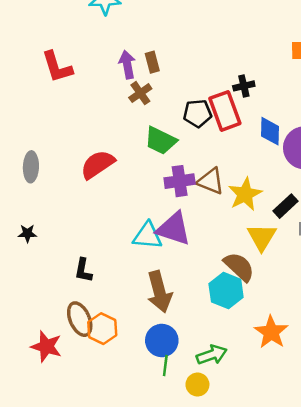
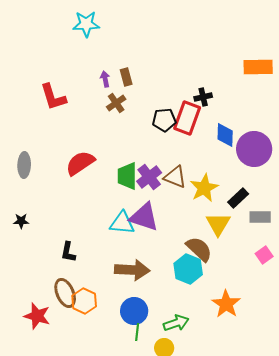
purple arrow: (127, 65) -> (105, 79), size x0.7
red L-shape: (57, 67) -> (53, 97), moved
red rectangle: (225, 111) -> (187, 118), turned 40
green trapezoid: (161, 141) -> (127, 176), moved, turned 64
purple cross: (180, 181) -> (149, 177), turned -30
brown arrow: (159, 292) -> (132, 270), turned -72

